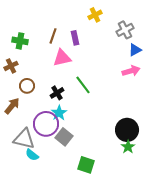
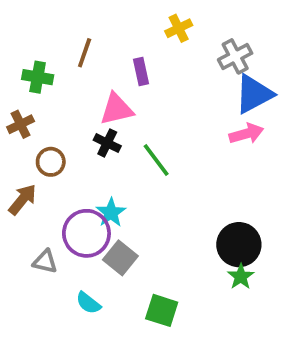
brown line: (53, 36) -> (85, 53), moved
blue triangle: (135, 50) -> (254, 94), size x1.6
black cross: (57, 93) -> (107, 143), moved, turned -32
gray triangle: (24, 139) -> (45, 262), size x0.6
cyan semicircle: (32, 155) -> (88, 303), moved

